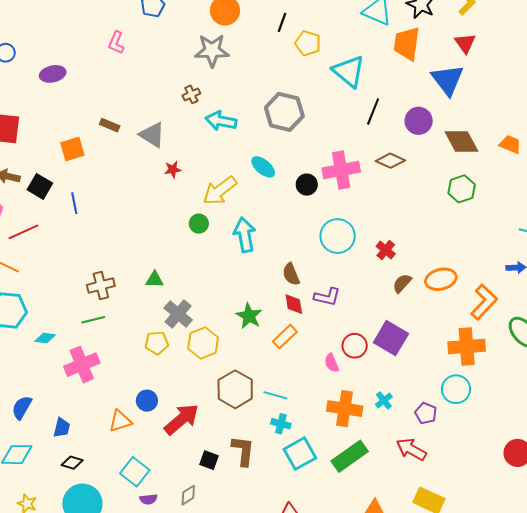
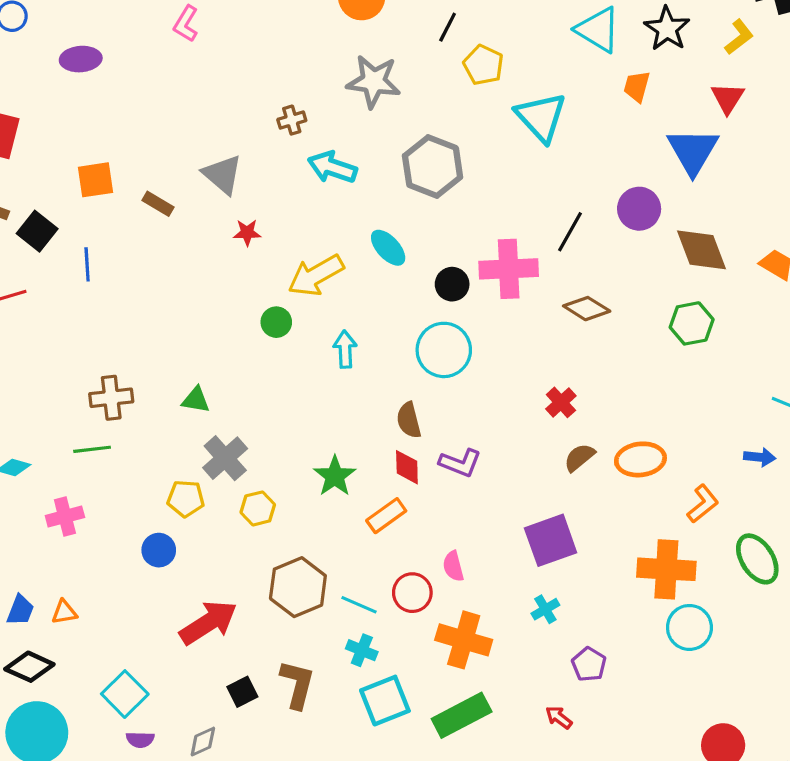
orange trapezoid: (407, 44) -> (637, 86), size x0.6
gray star: (212, 50) -> (374, 81), moved
black line: (373, 112) -> (570, 232), moved
brown rectangle: (110, 125) -> (158, 204), moved
brown diamond: (390, 161) -> (587, 309), moved
cyan arrow: (245, 235) -> (345, 349), size x0.7
cyan circle: (338, 236) -> (444, 350), moved
orange L-shape: (484, 302) -> (703, 504), size x0.7
purple square: (391, 338) -> (551, 540), turned 32
yellow hexagon: (203, 343) -> (258, 508), size x0.7
red circle: (355, 346) -> (412, 593), moved
pink cross: (82, 365) -> (65, 517), size x0.7
cyan circle: (456, 389) -> (689, 627), moved
cyan cross: (384, 400) -> (545, 609), moved
blue circle: (147, 401) -> (159, 550), moved
orange triangle: (120, 421) -> (64, 612), moved, size x0.7
red arrow: (411, 449) -> (559, 717), size x0.6
black square: (209, 460) -> (242, 692), turned 36
black diamond: (72, 463) -> (29, 667), size x1.4

